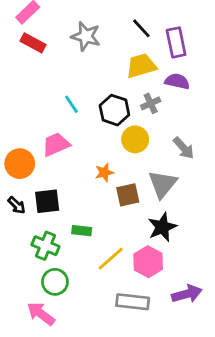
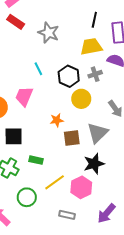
black line: (141, 28) -> (94, 20), turned 49
gray star: (86, 36) -> (49, 33), moved
pink trapezoid: (56, 144) -> (24, 96), turned -50
green circle: (55, 282) -> (27, 197), moved
purple arrow: (187, 294) -> (106, 213), turned 140
gray rectangle: (133, 302) -> (67, 215), size x0.7

